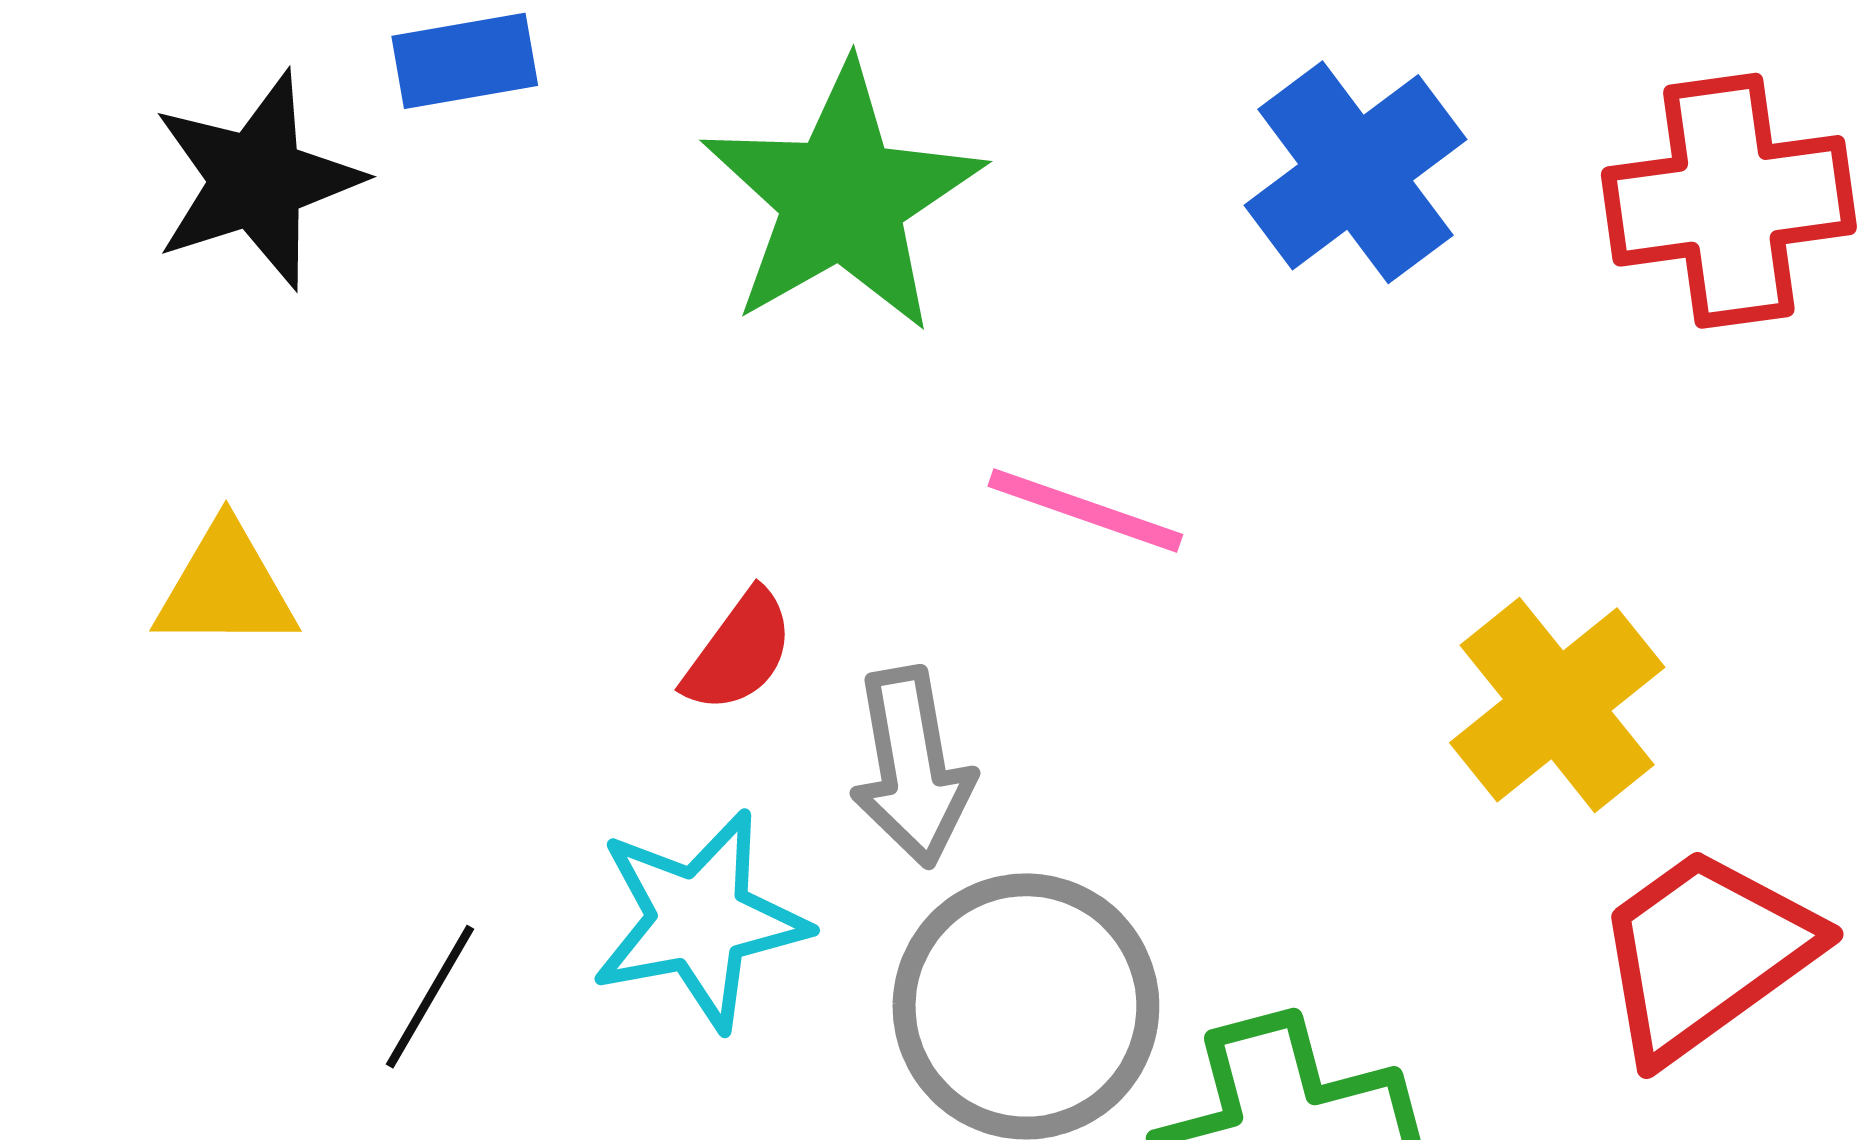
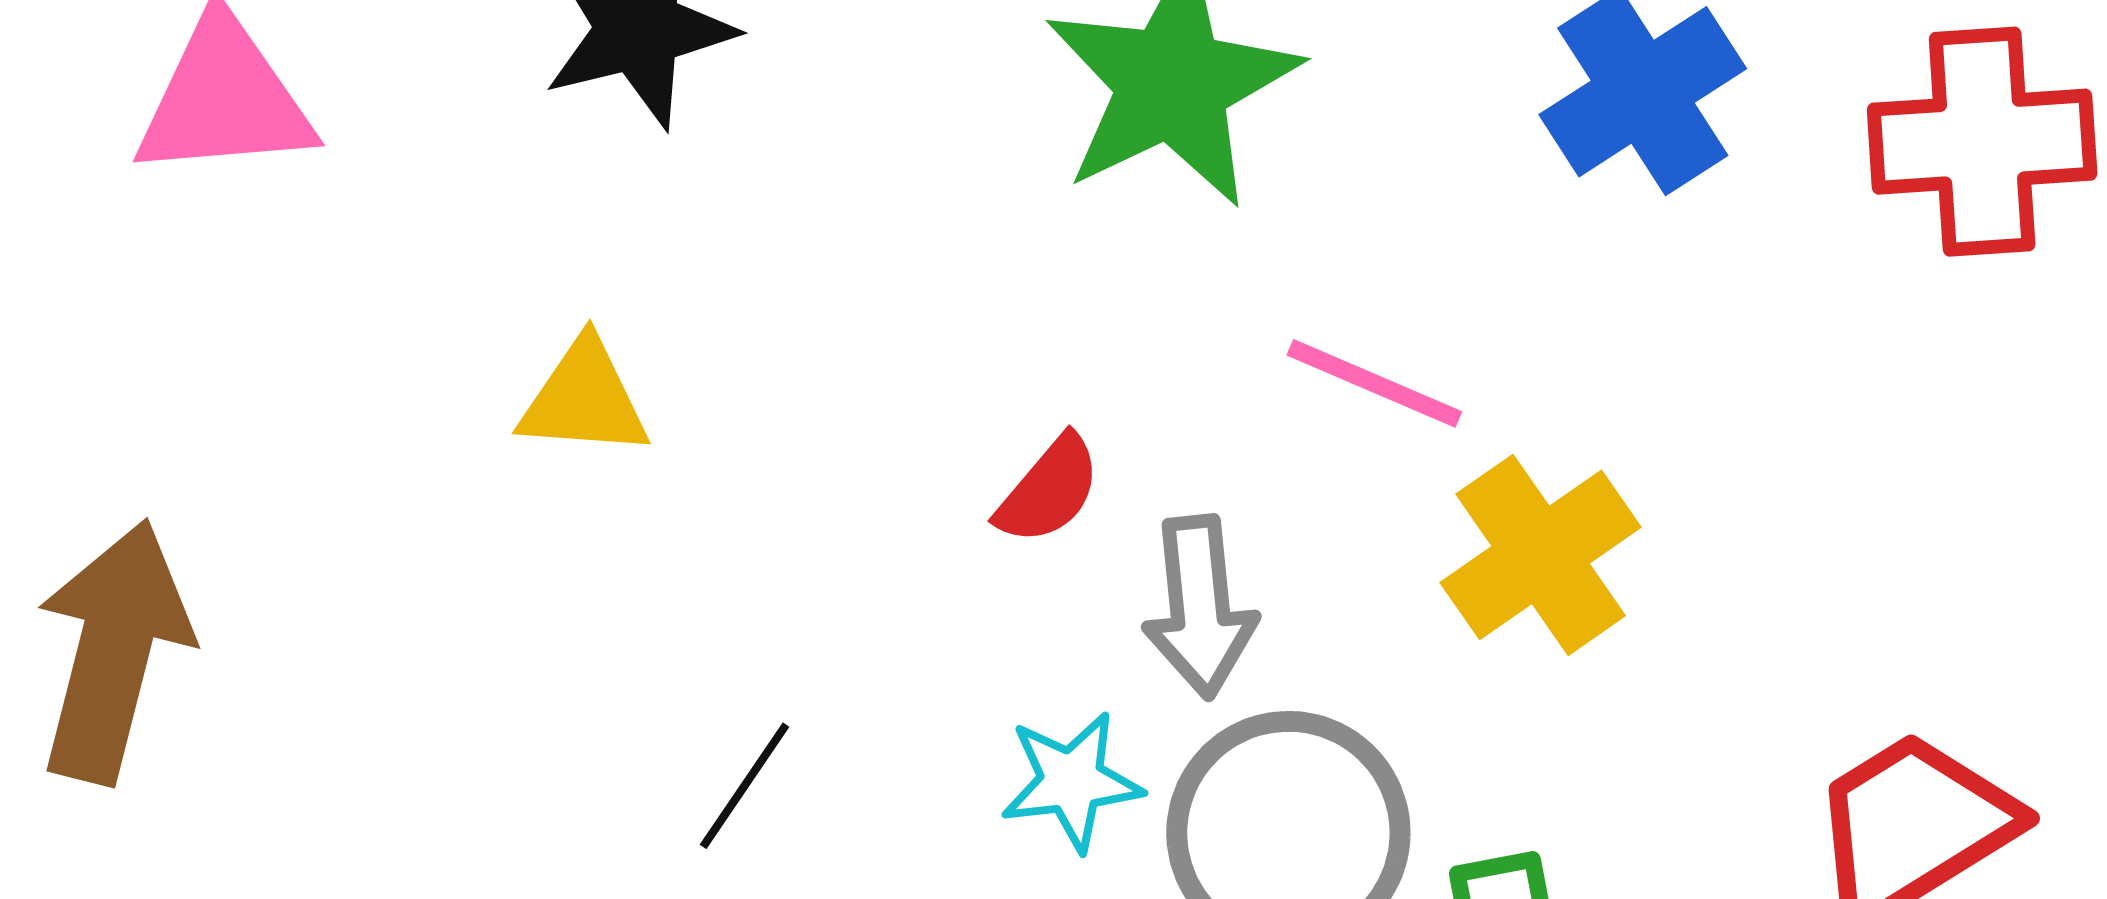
yellow cross: (1557, 705) -> (1541, 555), moved
cyan star: (699, 920) -> (1072, 781), moved, size x0.7

